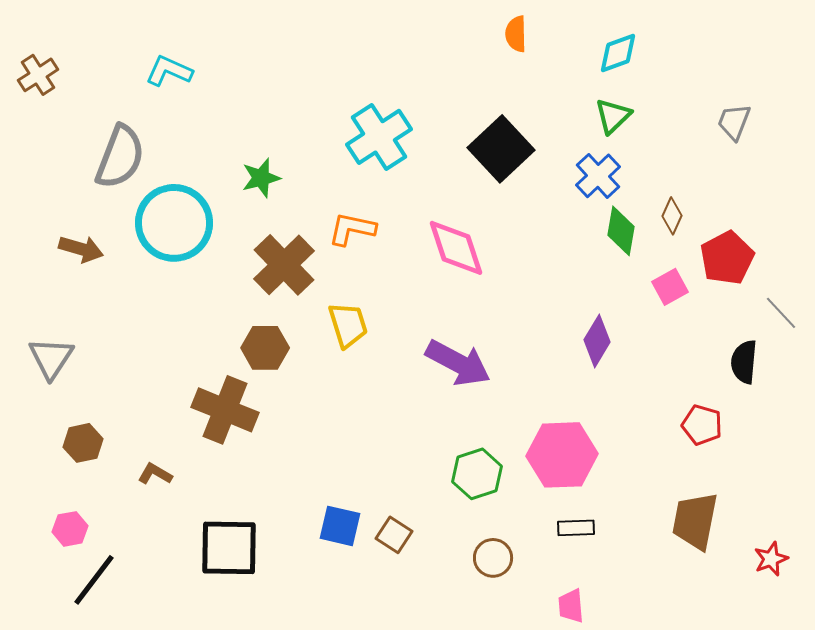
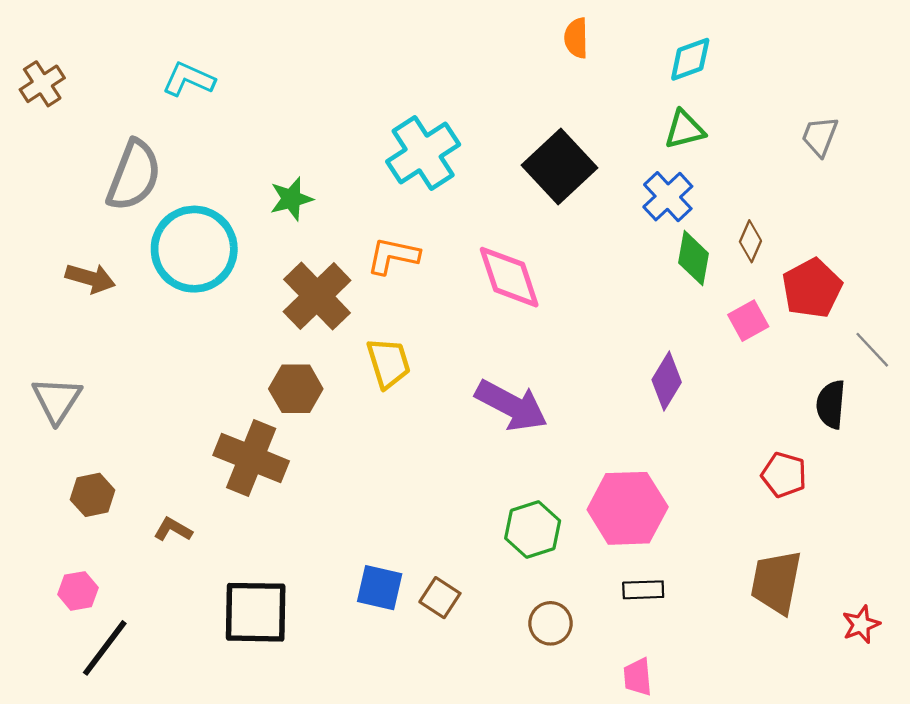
green triangle: (613, 116) -> (685, 130), turned 30

